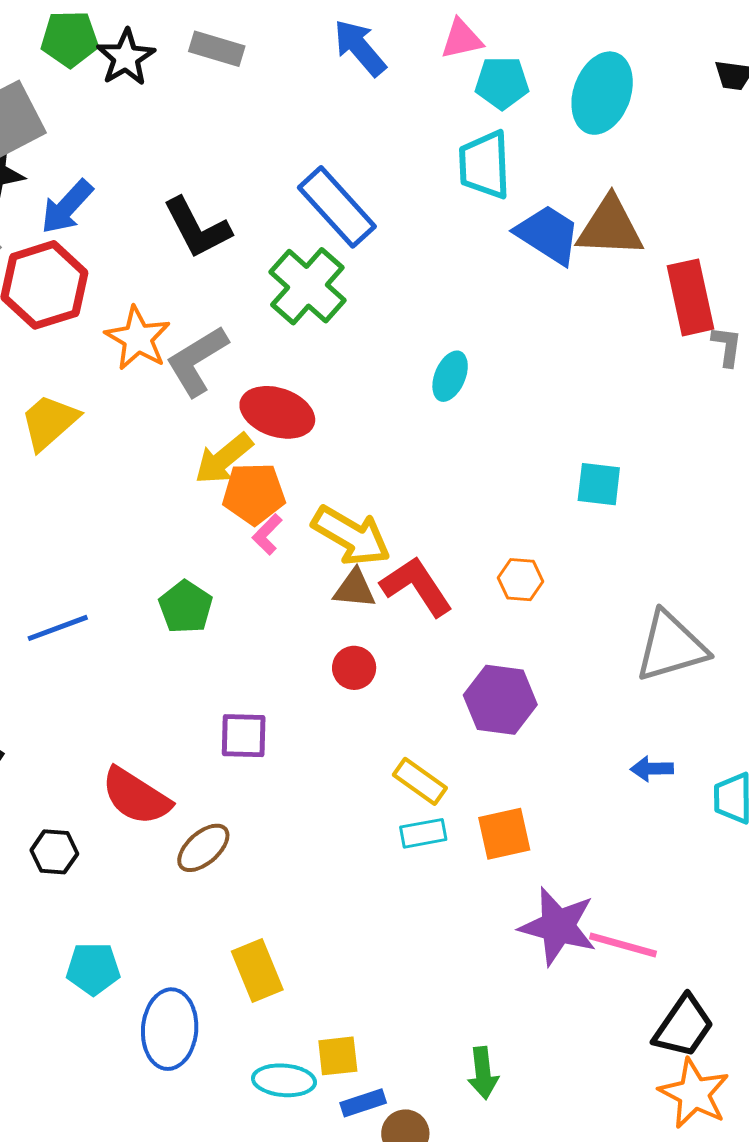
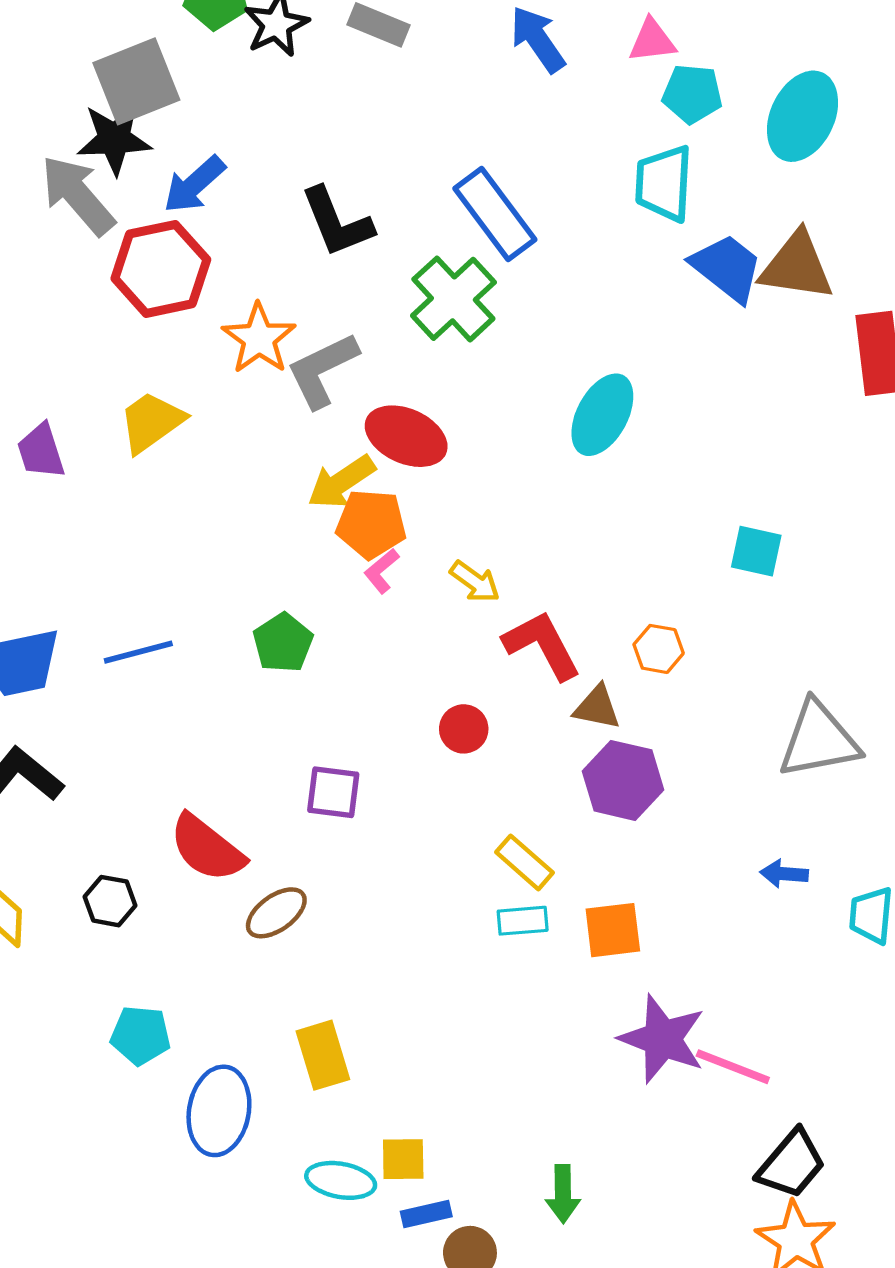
cyan ellipse: (450, 376) -> (602, 415), size x1.5
yellow arrow: (351, 536) -> (475, 582), size x0.6
brown triangle: (355, 589) -> (597, 707), moved

